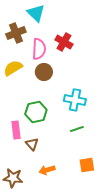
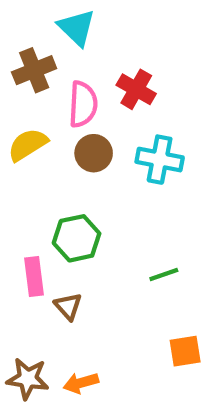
cyan cross: (75, 100) -> (160, 160), moved
orange arrow: (47, 170) -> (81, 383), moved

